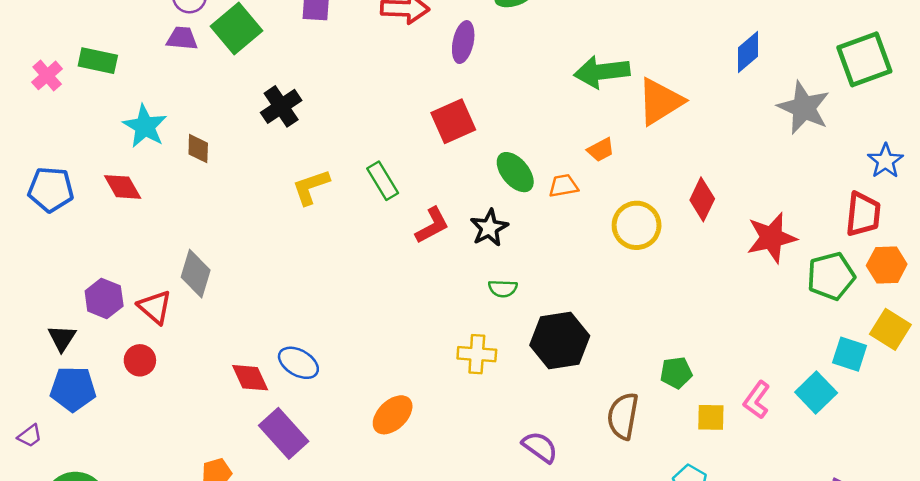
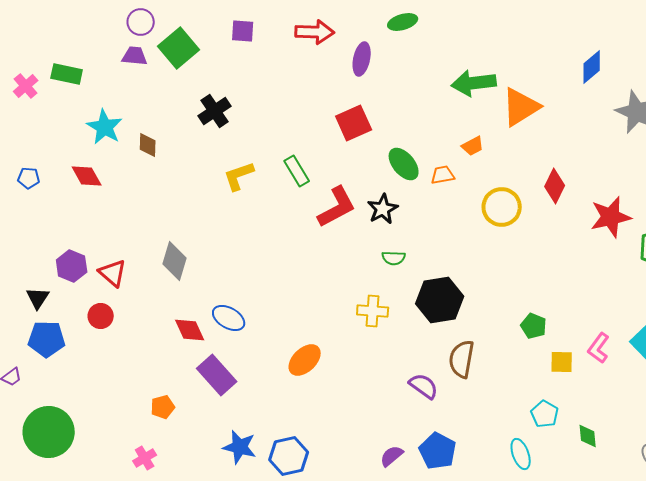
blue pentagon: (51, 189) -> (29, 178), size x0.6
red L-shape: (432, 225) -> (337, 207), size x1.4
gray diamond: (196, 274) -> (175, 261), moved
green pentagon: (676, 373) -> (534, 326), turned 30
brown semicircle: (623, 416) -> (462, 359), moved

